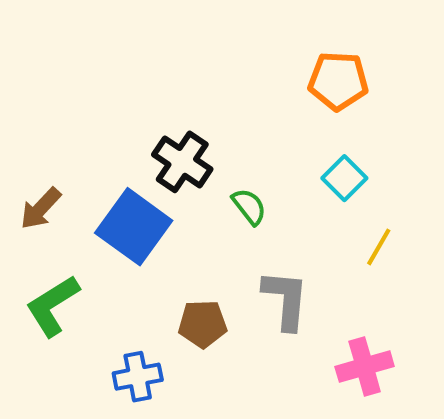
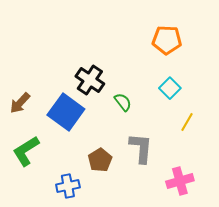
brown pentagon: (203, 324) -> (100, 160), turned -30

